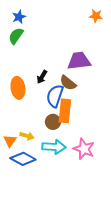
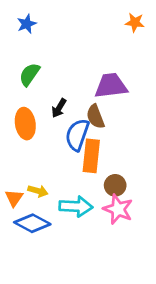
green semicircle: (16, 36) -> (29, 74), moved
brown semicircle: (68, 83) -> (95, 117), turned 30
brown circle: (53, 122) -> (115, 185), moved

